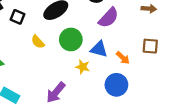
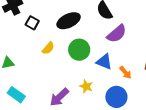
yellow semicircle: (38, 42) -> (48, 48), turned -104
yellow star: (83, 67) -> (86, 86), moved

